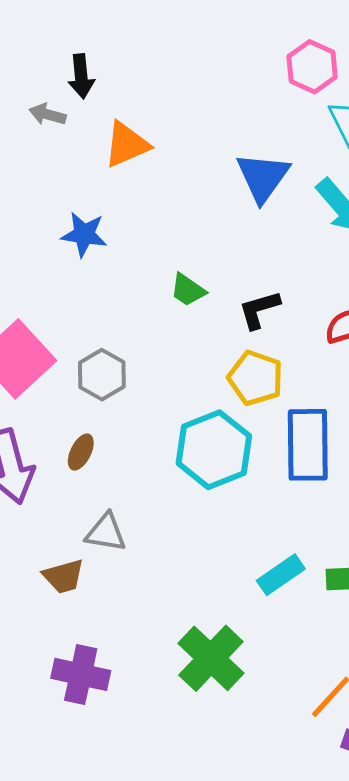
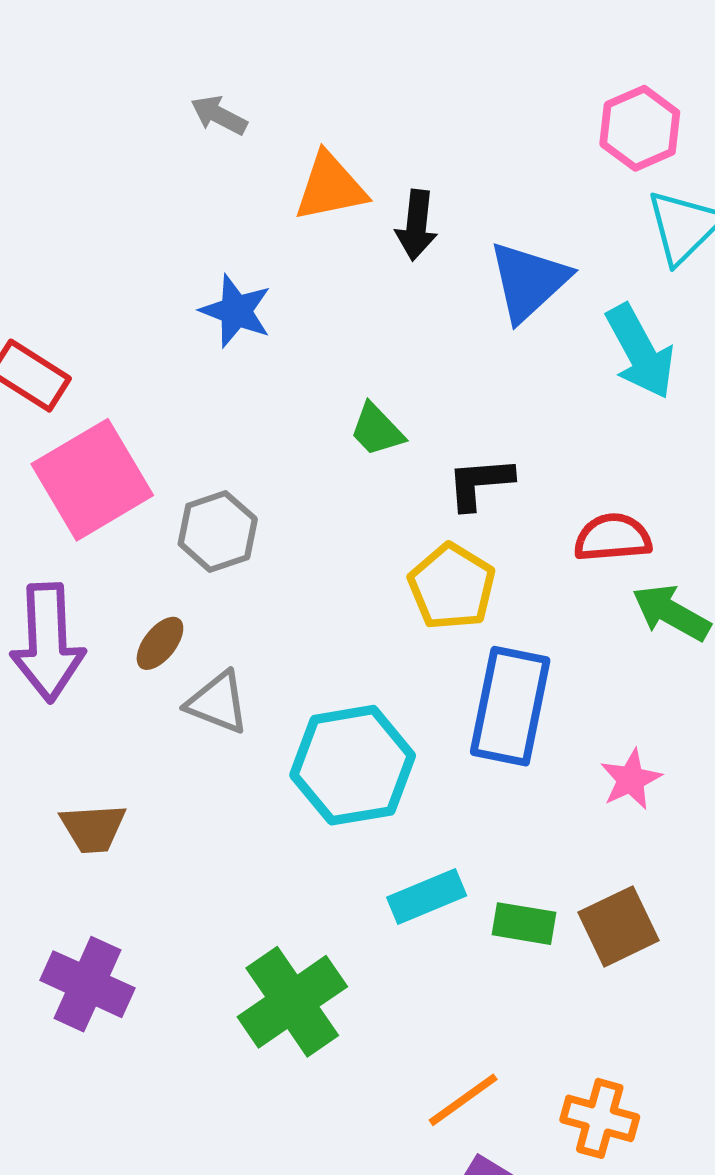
black arrow: (81, 76) -> (416, 225), moved
cyan hexagon: (214, 450) -> (353, 765), moved
gray triangle: (106, 533) -> (218, 703), moved

